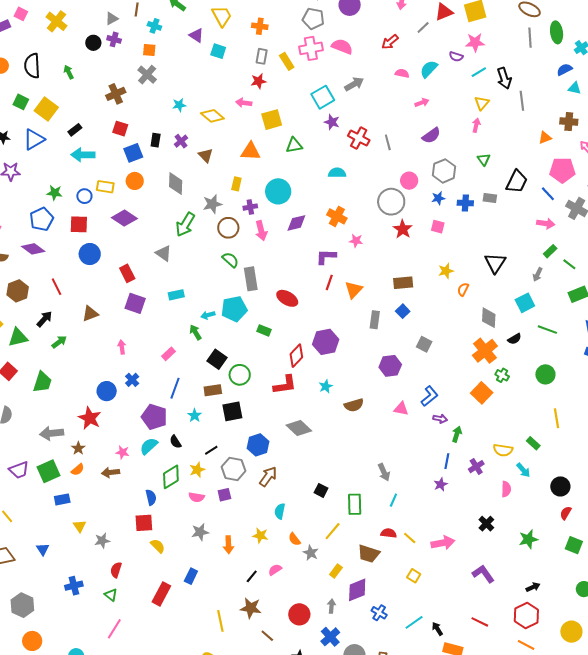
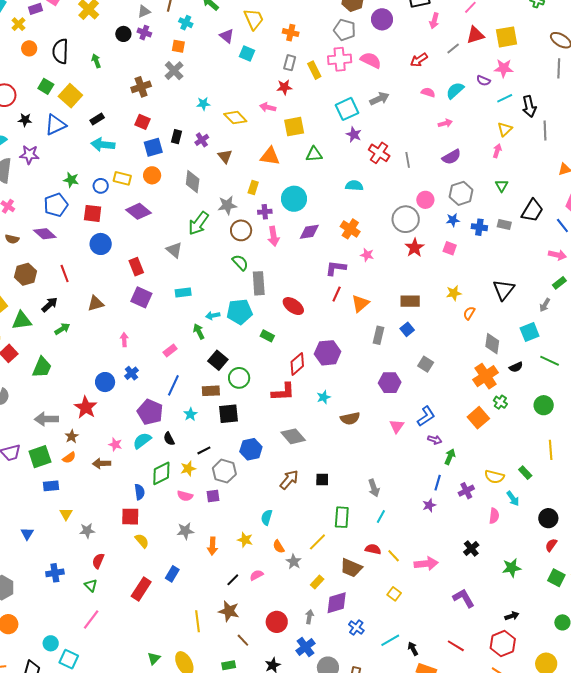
pink triangle: (401, 409) -> (397, 426), turned 49
brown arrow: (268, 477) -> (289, 480), moved
black square: (321, 490) -> (322, 479), moved, turned -32

